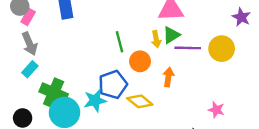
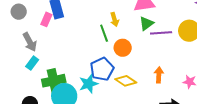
pink rectangle: (28, 17) -> (46, 19), moved
yellow arrow: (156, 39) -> (114, 19), moved
orange arrow: (168, 77) -> (159, 75), moved
green cross: (54, 93) -> (54, 81), turned -30

